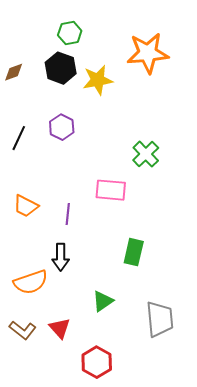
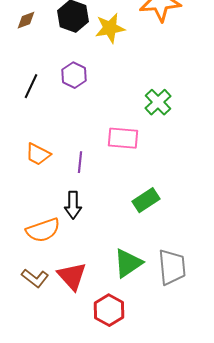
green rectangle: (134, 252) -> (146, 200), turned 44
green triangle: (103, 301) -> (128, 263), moved, size x1.4
red triangle: (60, 328) -> (72, 276), size x1.4

